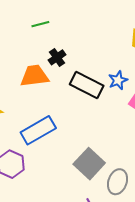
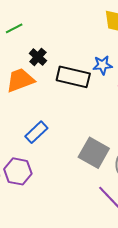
blue star: (118, 80) -> (103, 65), turned 30
blue rectangle: (38, 130) -> (36, 132), size x0.7

